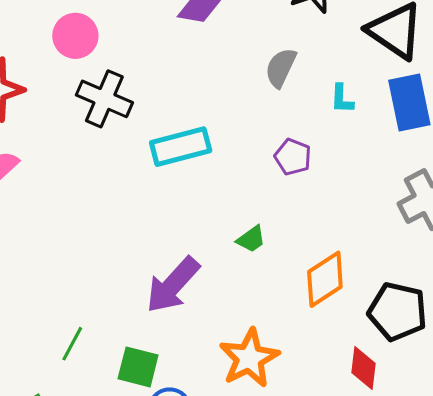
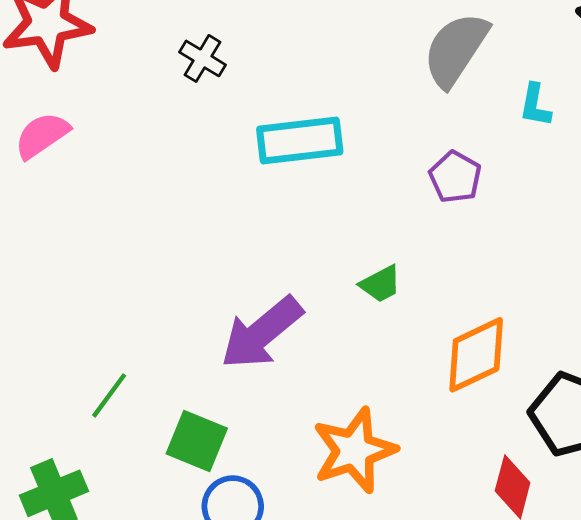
gray semicircle: (281, 68) -> (456, 49), size x1.4
black cross: (104, 99) -> (202, 58), size x0.6

